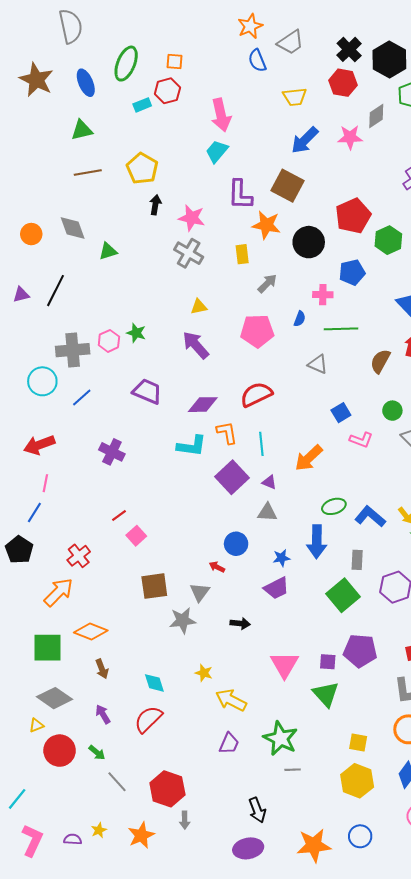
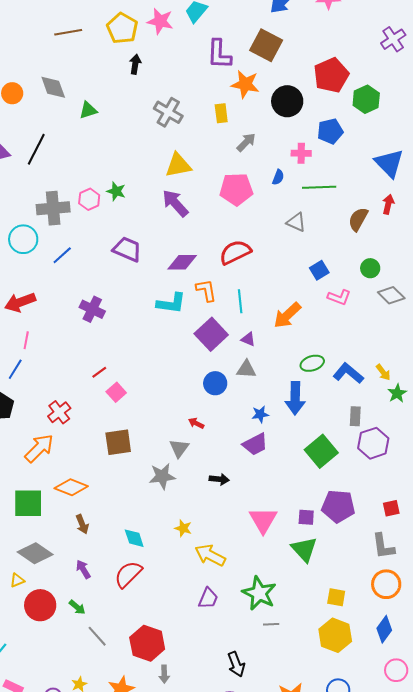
pink star: (192, 218) -> (160, 21), moved
yellow triangle: (199, 307) -> (178, 165), size x1.6
blue circle: (236, 544) -> (215, 383), moved
gray rectangle: (357, 560) -> (355, 416), moved
brown square: (154, 586) -> (118, 442), moved

